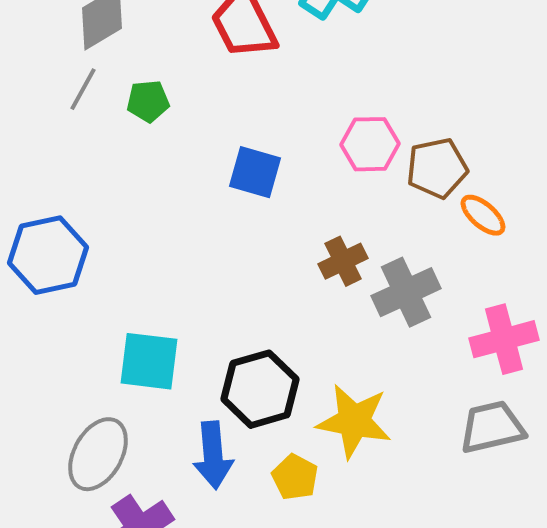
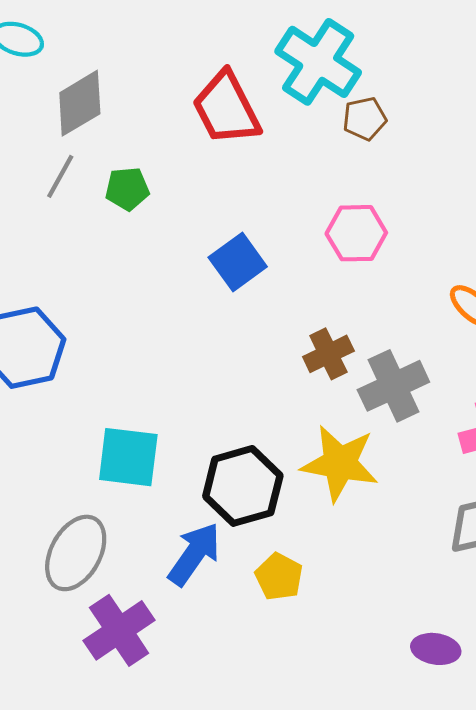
brown pentagon: (437, 168) -> (365, 119), moved, size x0.7
blue square: (255, 172) -> (238, 262), turned 38
yellow star: (354, 421) -> (340, 463), moved
blue arrow: (213, 455) -> (194, 554), turned -140

